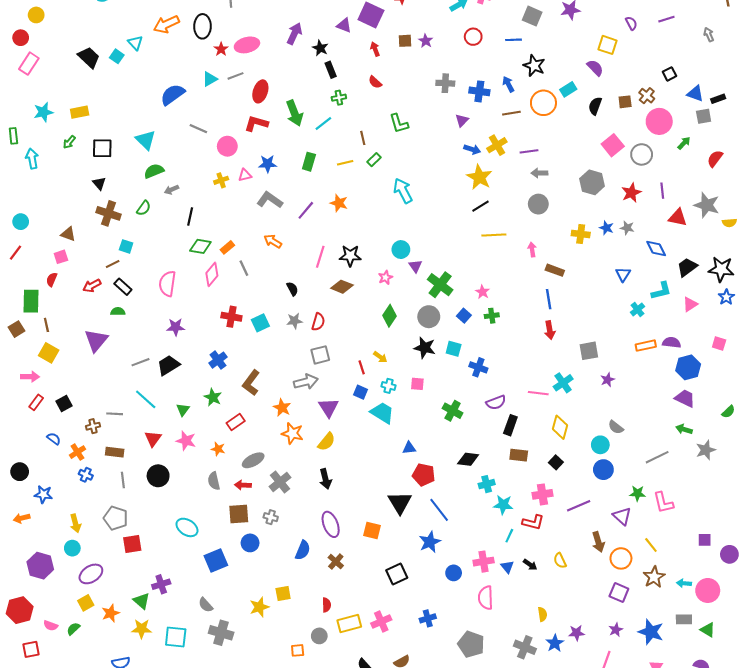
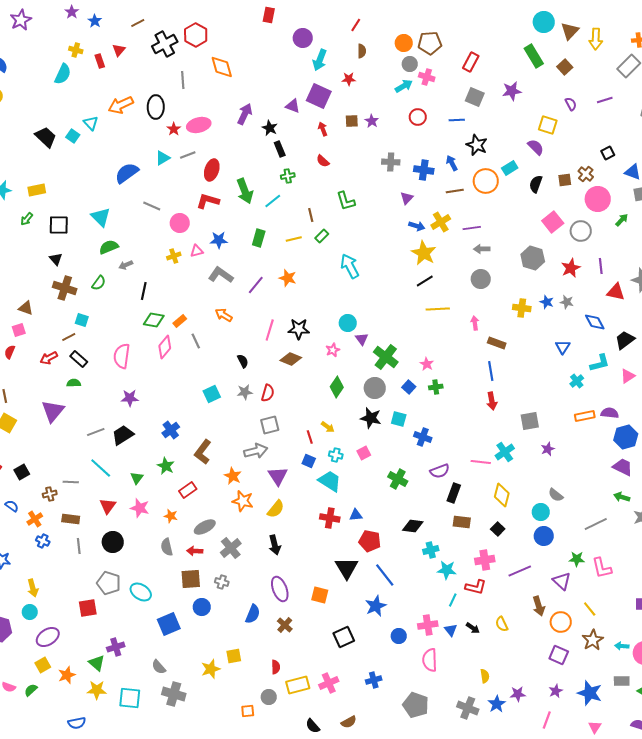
red cross: (231, 317) -> (330, 518), moved
pink square: (417, 384) -> (364, 453), turned -32
gray pentagon: (116, 518) -> (109, 583), moved

